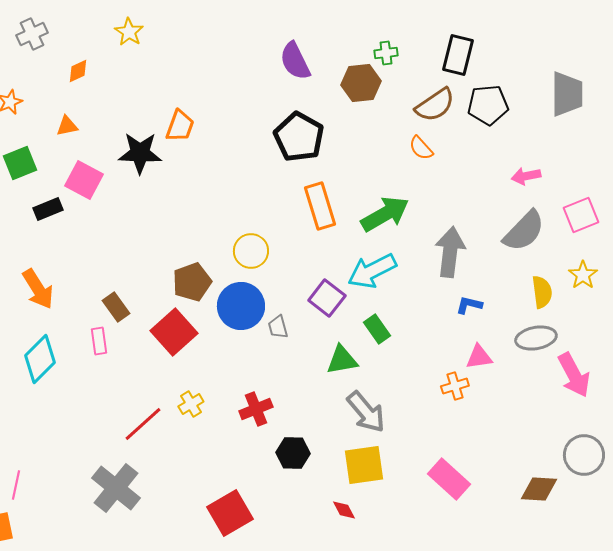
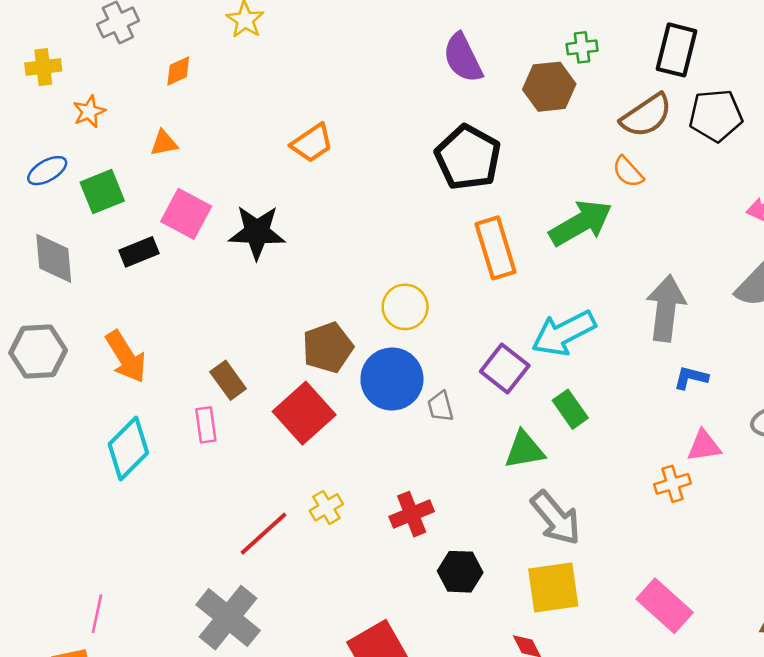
orange trapezoid: (180, 126) -> (312, 143), turned 36
black star: (140, 153) -> (257, 232), moved
green arrow: (385, 214) -> (581, 223), moved

